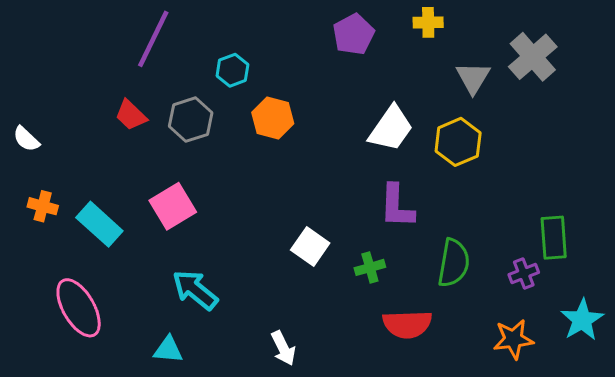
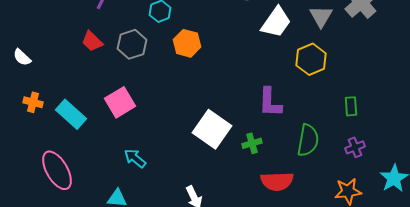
white trapezoid: (391, 129) -> (276, 22), moved
green rectangle: (554, 238) -> (351, 106), moved, size x0.7
white square: (310, 247) -> (212, 129), size x1.5
cyan arrow: (195, 290) -> (135, 158), size x0.7

